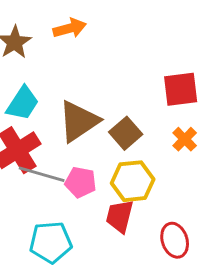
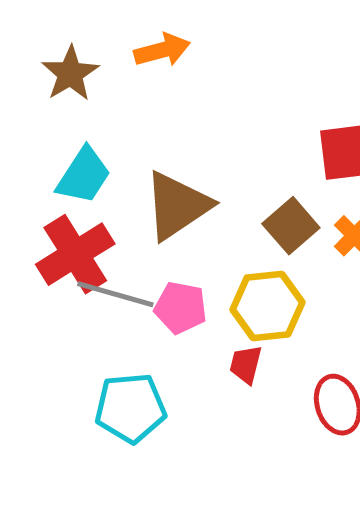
brown square: (126, 133) -> (291, 226), moved
red trapezoid: (120, 216) -> (246, 364), size x0.7

